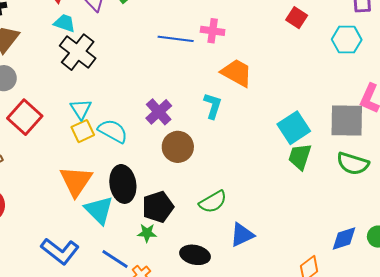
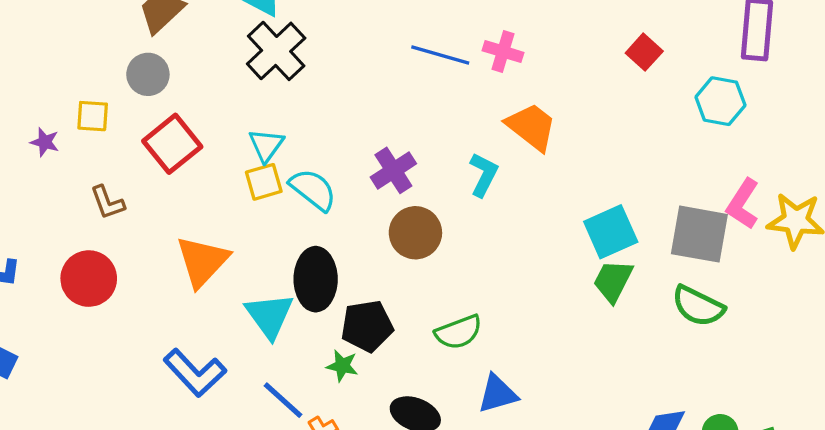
orange triangle: (76, 181) -> (202, 261), moved

